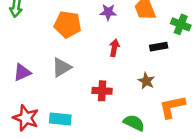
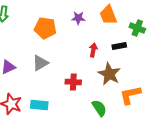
red arrow: (114, 48) -> (93, 50), moved
brown star: (146, 81) -> (109, 74), size x1.6
green semicircle: (134, 123) -> (99, 108), turned 30

